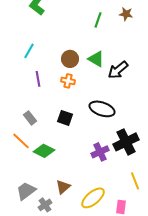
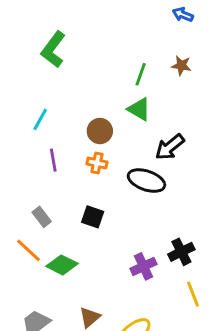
green triangle: (96, 59) -> (139, 109), moved
black ellipse: (102, 109) -> (146, 181), moved
black cross: (126, 142) -> (181, 252), size x0.7
yellow line: (135, 181) -> (193, 294), moved

